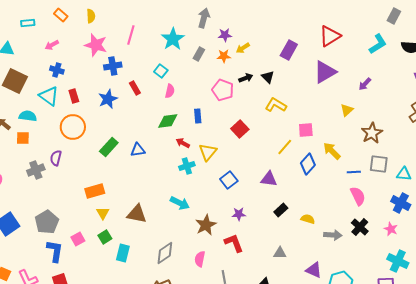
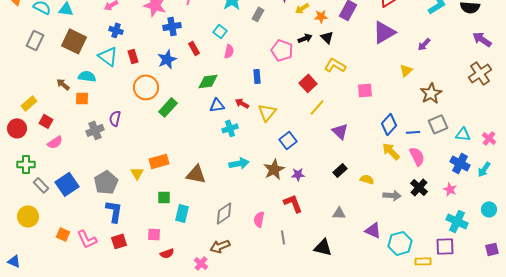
orange star: (224, 56) -> (321, 16), moved
green diamond: (168, 121) -> (208, 81), moved
orange circle: (73, 127) -> (146, 87), moved
red square: (240, 129) -> (308, 83), moved
yellow line: (285, 147) -> (317, 107), moved
blue triangle: (138, 150) -> (217, 105), moved
yellow arrow: (332, 151) -> (391, 151), moved
blue diamond: (308, 164) -> (389, 124), moved
gray square: (379, 164) -> (438, 124), turned -30
cyan cross: (187, 166) -> (230, 128), moved
purple triangle: (269, 179) -> (340, 131), moved, turned 36
orange rectangle: (95, 191) -> (159, 161), moved
cyan arrow: (180, 203) -> (239, 163), turned -36
yellow triangle: (103, 213) -> (137, 173), moved
brown star: (206, 225) -> (274, 169), moved
green square: (105, 237) -> (164, 197), turned 32
pink square: (78, 239) -> (154, 234), moved, turned 32

